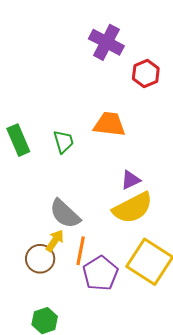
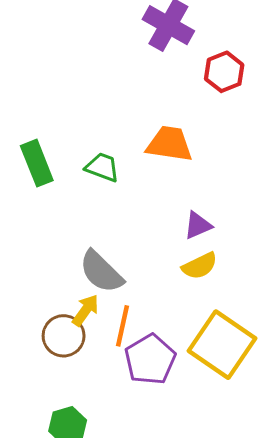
green trapezoid: (64, 142) -> (102, 167), turned -55
yellow semicircle: (133, 208) -> (200, 266), size x0.6

